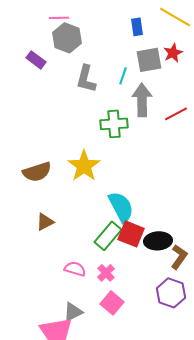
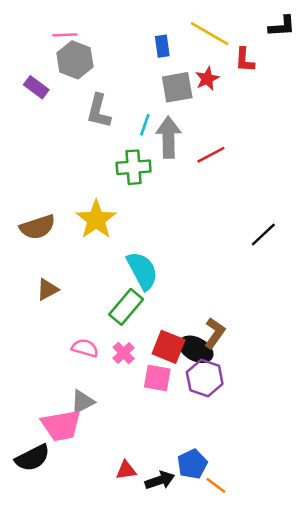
cyan line: (123, 76) -> (145, 125), moved
red square: (131, 234) -> (168, 347), moved
black ellipse: (158, 241) -> (196, 349), moved, turned 32
pink square: (112, 303) -> (157, 378), moved, turned -30

